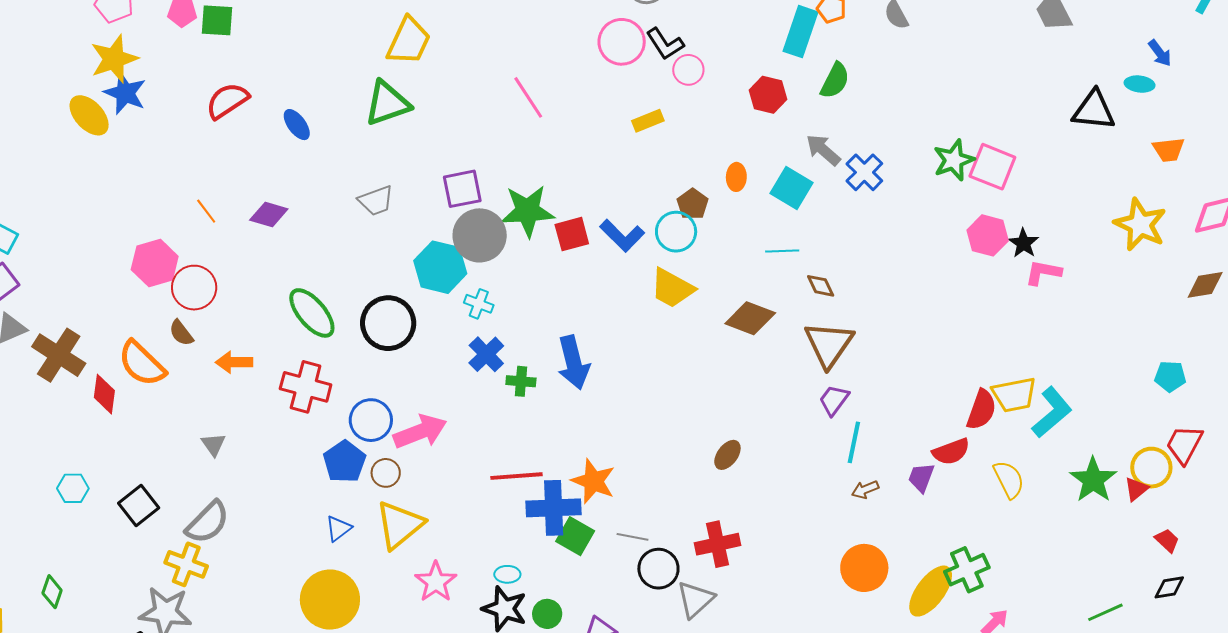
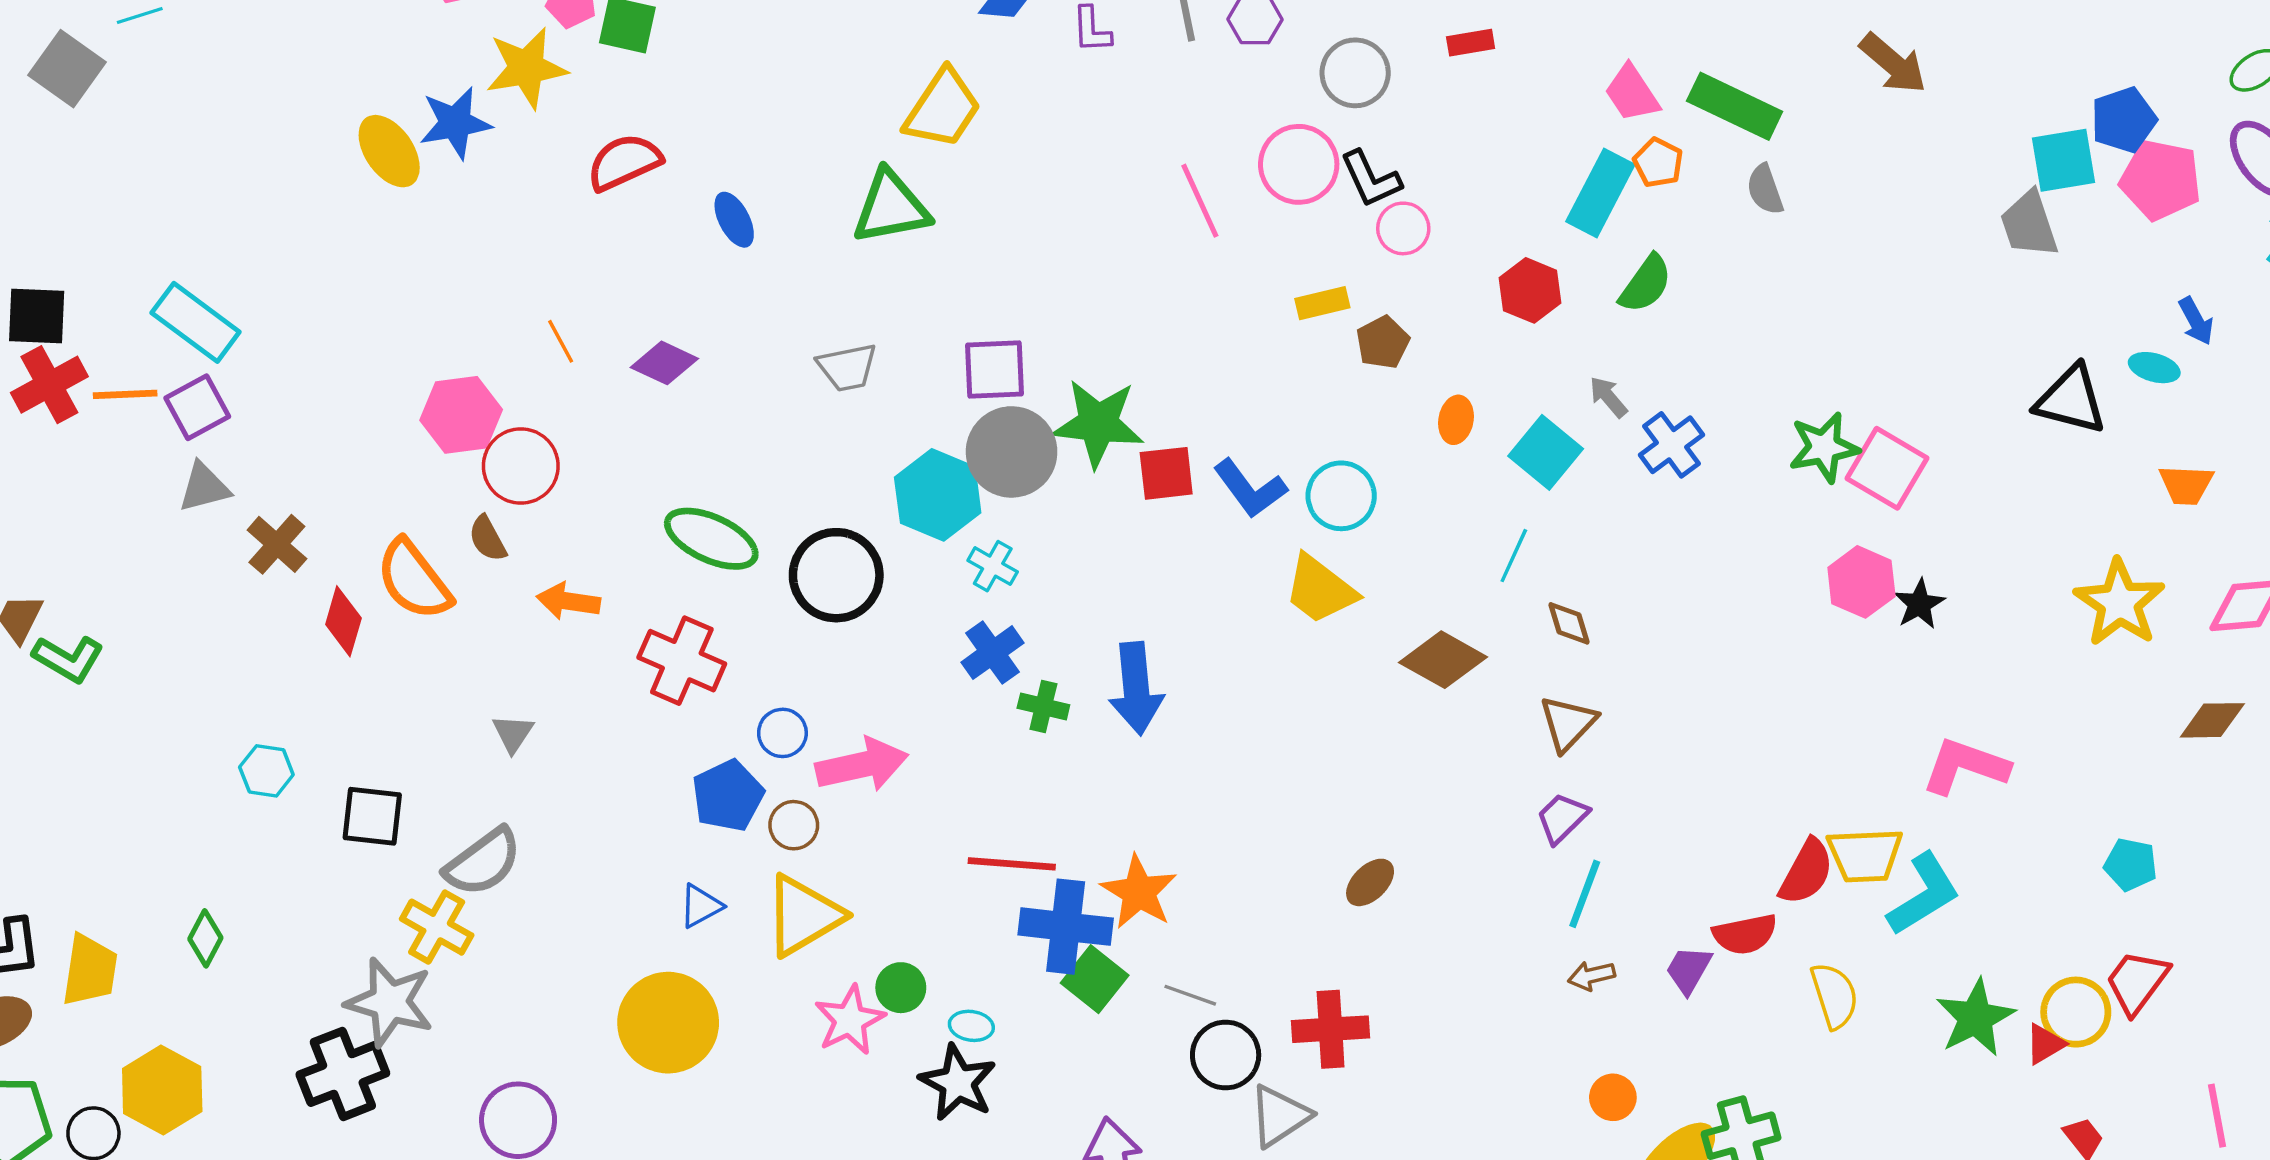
yellow star: (114, 59) -> (526, 68), moved
blue star: (125, 93) -> (455, 123), turned 30
pink line: (528, 97) -> (1200, 201), moved
gray arrow: (823, 150) -> (1608, 397), size x0.7
brown pentagon: (693, 204) -> (1383, 342), moved
cyan line: (782, 251) -> (1514, 556), turned -72
pink L-shape: (1043, 273) -> (1965, 766), moved, size x1.4
green ellipse: (312, 313) -> (711, 539), turned -34
brown triangle: (829, 344) -> (1568, 723), size x0.7
brown cross: (59, 355) -> (277, 544), size x0.7
blue circle: (371, 420) -> (782, 733), size x0.7
black square: (139, 505) -> (372, 816), turned 36
orange circle: (864, 568) -> (1613, 1097), moved, size x0.6
green circle: (547, 614) -> (901, 988), moved

